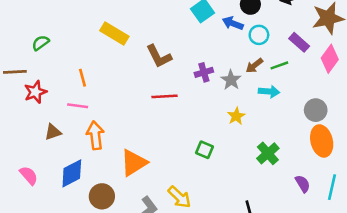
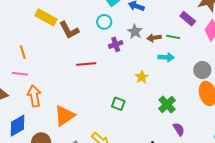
cyan circle: (259, 35) -> (104, 22), moved
brown L-shape: (159, 56) -> (69, 30), moved
green line: (279, 65) -> (173, 37), turned 32
brown arrow: (254, 66) -> (154, 38), turned 32
gray star: (231, 80) -> (135, 31), moved
purple semicircle: (303, 184) -> (179, 129), moved

